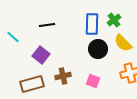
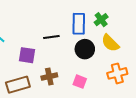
black line: (47, 25) -> (51, 37), moved
purple square: (41, 55) -> (27, 55), turned -30

